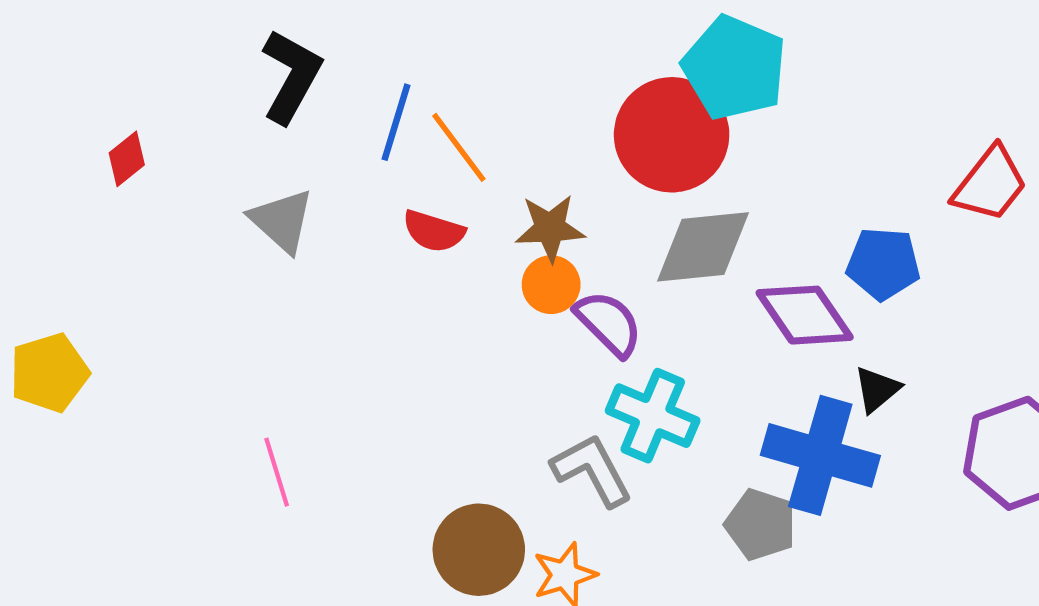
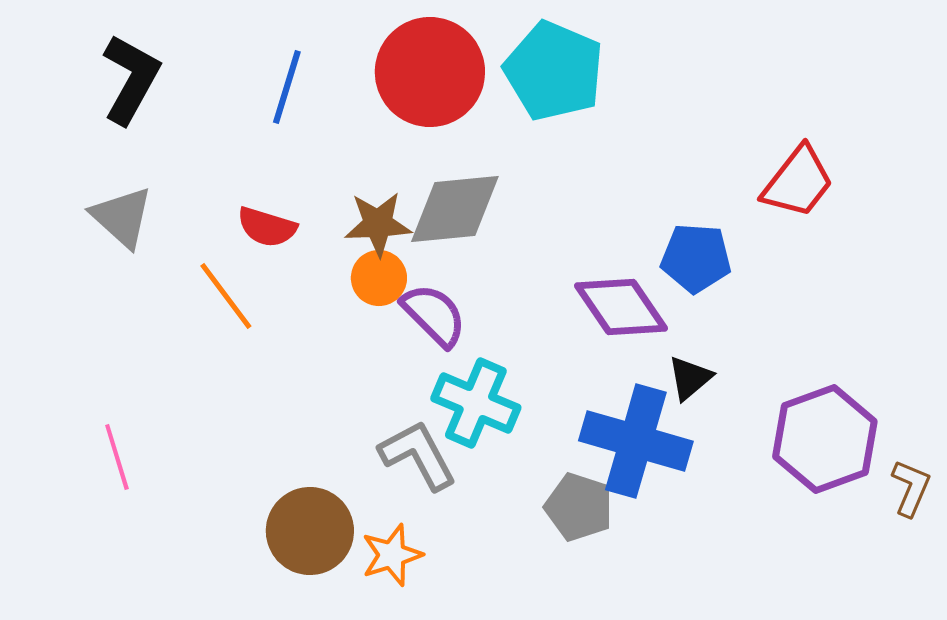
blue line: (396, 122) -> (287, 87), moved
red circle: (672, 135) -> (430, 72), moved
orange line: (459, 147) -> (226, 296), moved
gray diamond: (703, 247) -> (455, 209), moved

